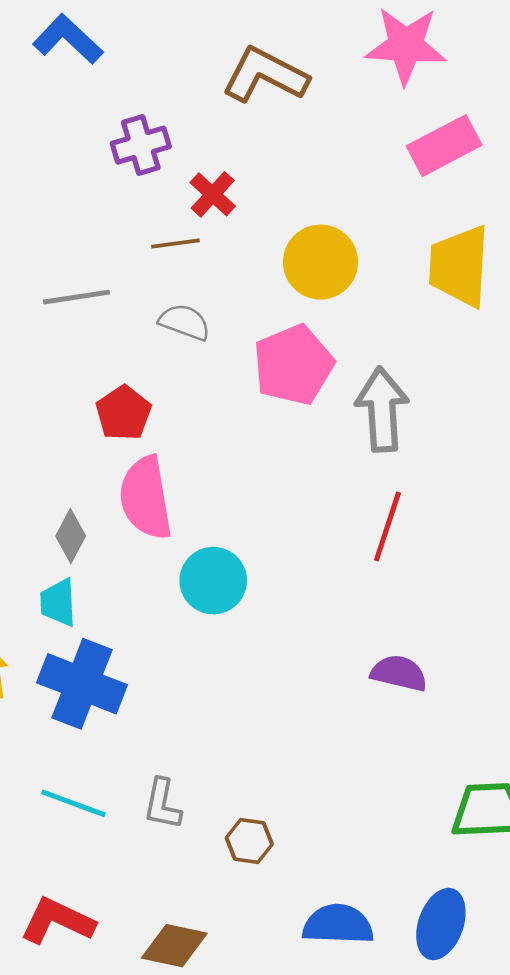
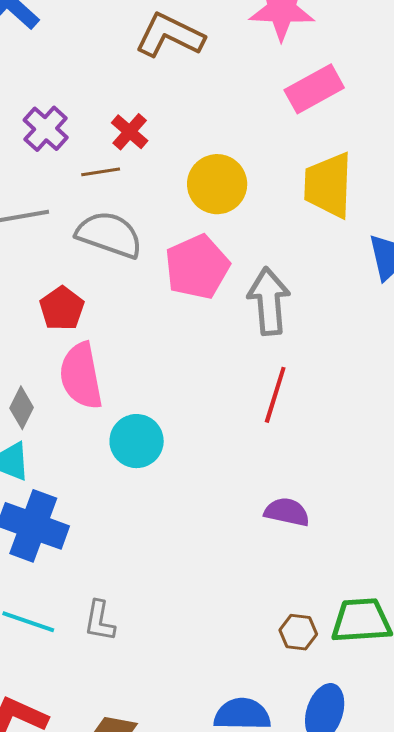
purple cross: (141, 145) -> (46, 129), moved, turned -30
gray semicircle: (185, 322) -> (109, 235), size x1.6
brown hexagon: (249, 841) -> (298, 632), moved

